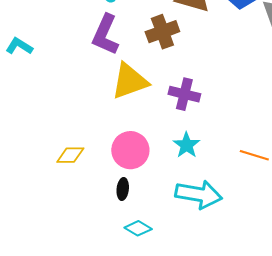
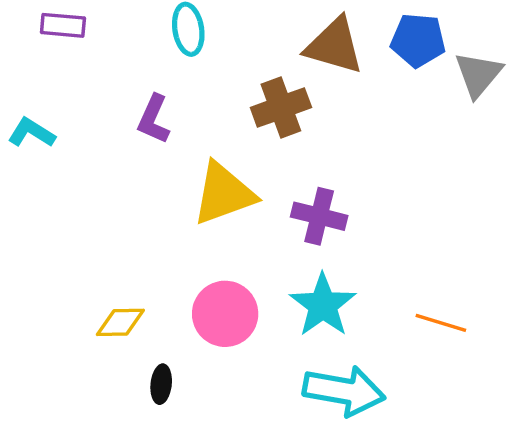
purple L-shape: (105, 35) -> (154, 119), moved, size x0.7
cyan star: (186, 145) -> (323, 305), size x1.4
black ellipse: (123, 189) -> (161, 384), moved

